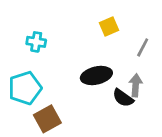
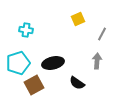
black ellipse: (96, 76) -> (53, 63), moved
black semicircle: (123, 98) -> (77, 83), moved

